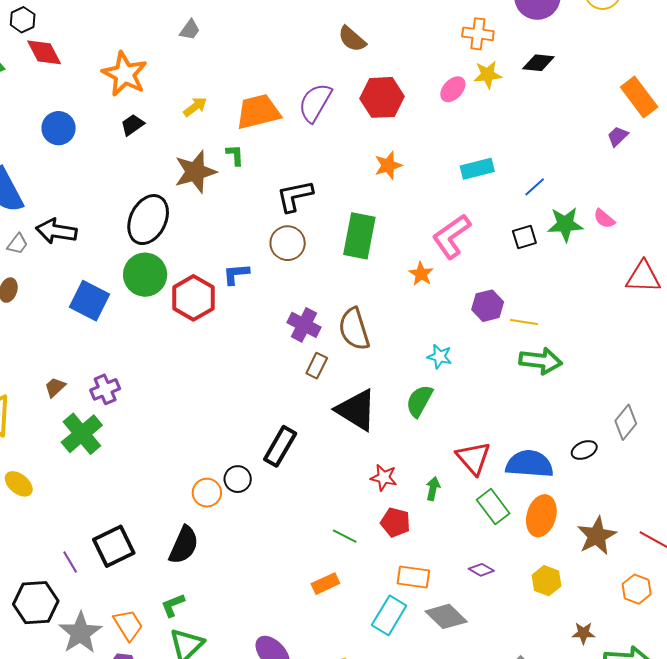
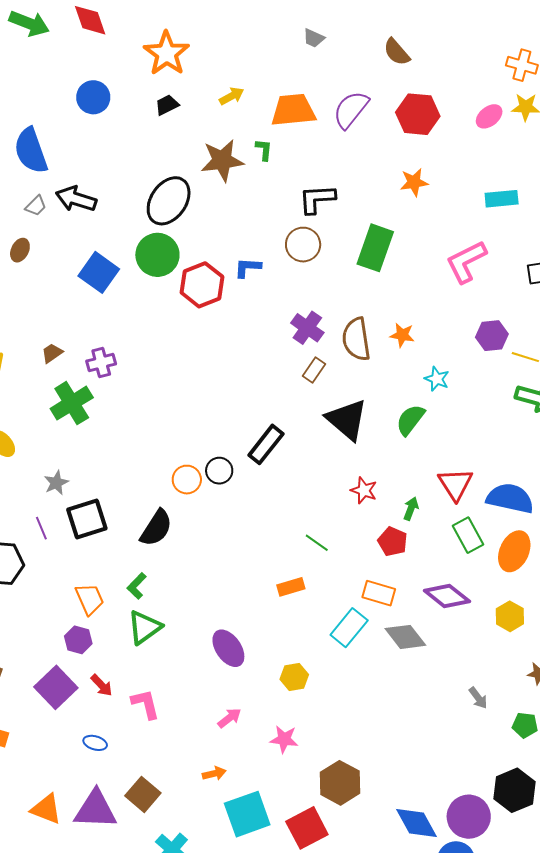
gray trapezoid: (190, 30) -> (314, 38), moved, turned 70
orange star: (421, 274) -> (402, 335), moved, turned -30
red pentagon: (395, 522) -> (393, 542), moved
purple diamond: (481, 570) -> (447, 596), size x1.8
green L-shape: (173, 605) -> (137, 586), turned -32
gray star: (80, 633) -> (56, 483), moved, size x0.6

